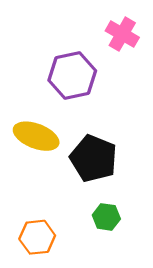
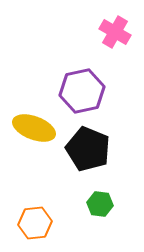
purple hexagon: (72, 76) -> (82, 91), moved

